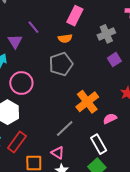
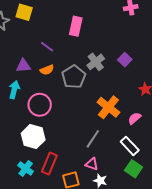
purple line: (33, 27) -> (47, 47), moved
gray cross: (106, 34) -> (96, 62), moved
orange semicircle: (65, 38) -> (47, 70), moved
purple triangle: (15, 41) -> (23, 66), turned -49

